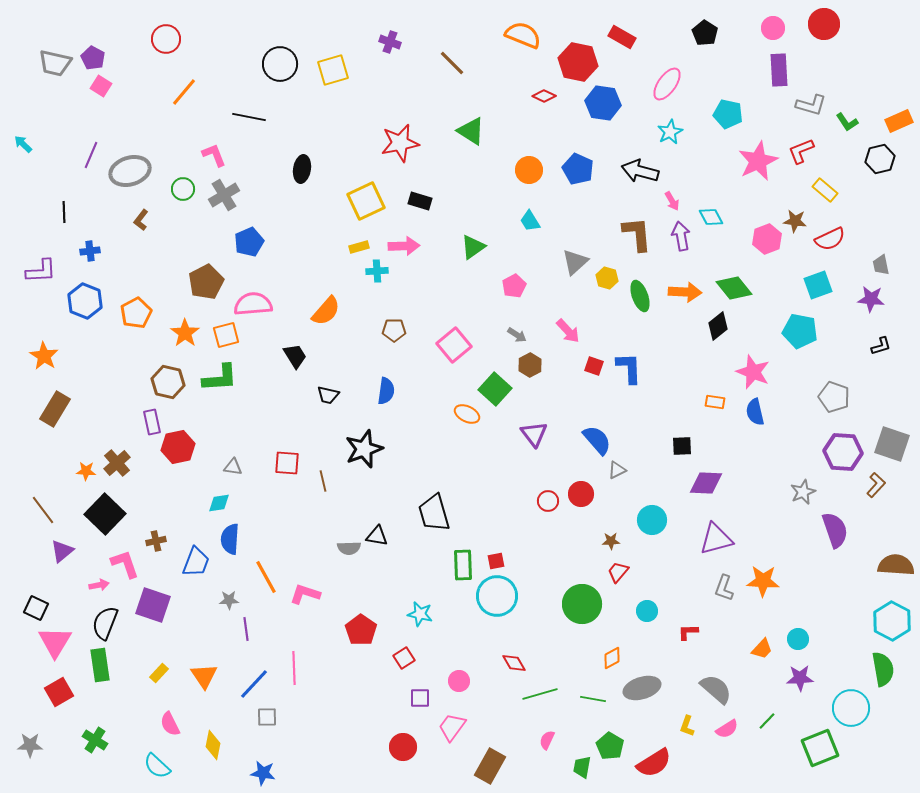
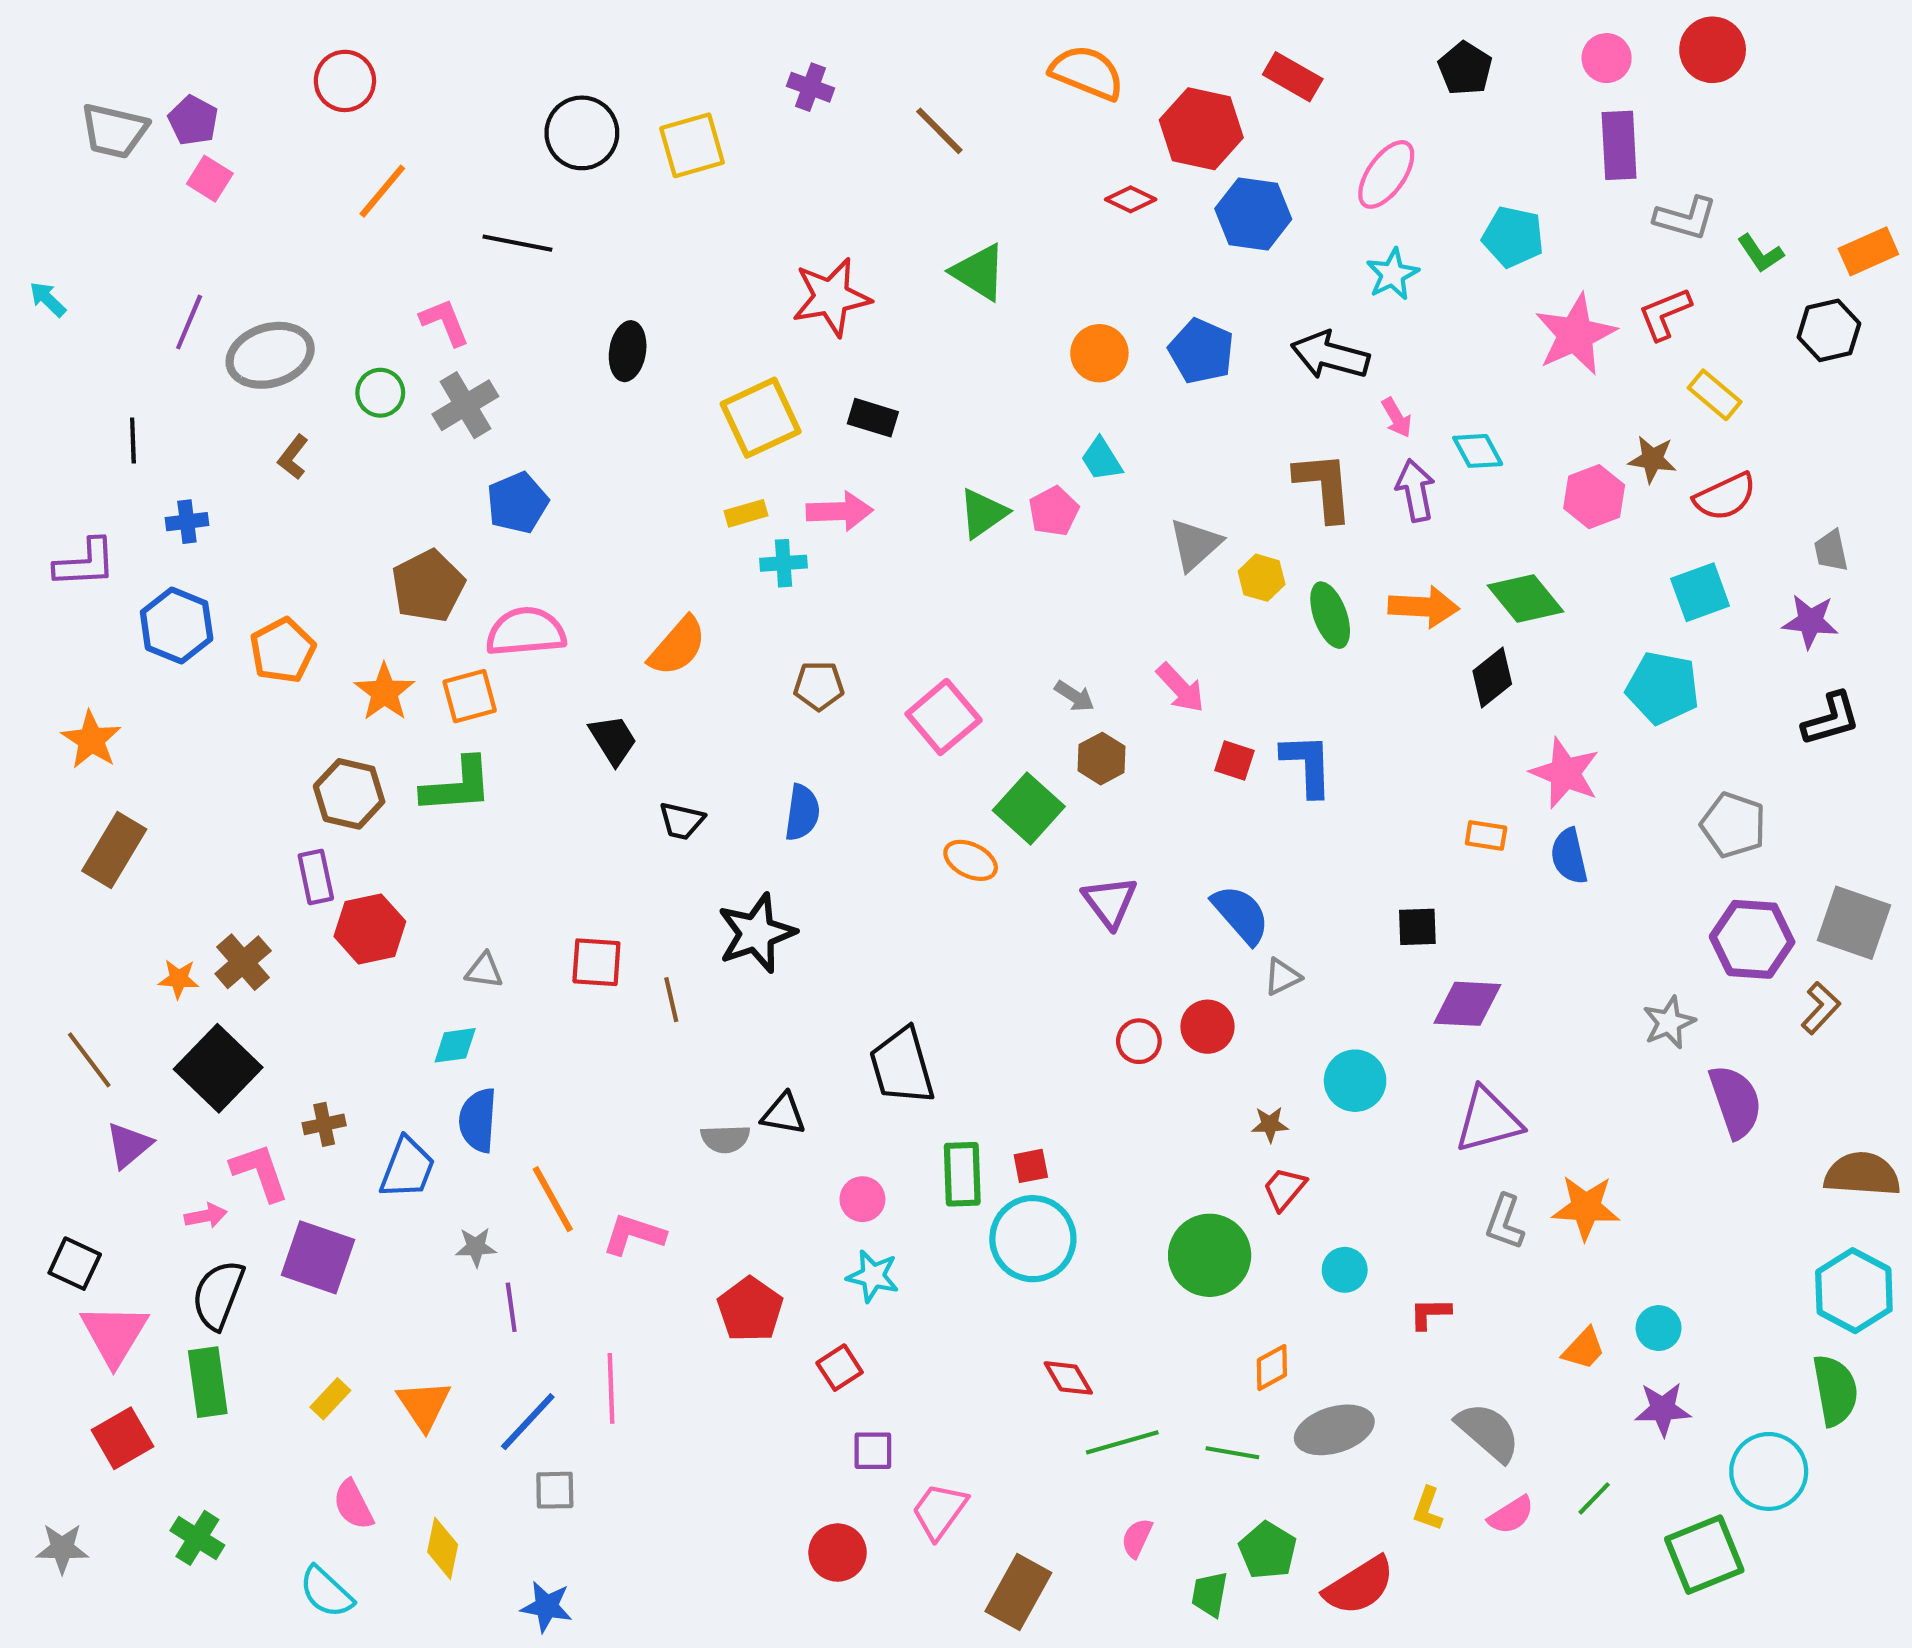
pink pentagon: (514, 286) -> (1054, 511), moved
black L-shape: (881, 346) -> (1831, 719), size x1.4
pink circle: (459, 681) -> (862, 1199), moved

